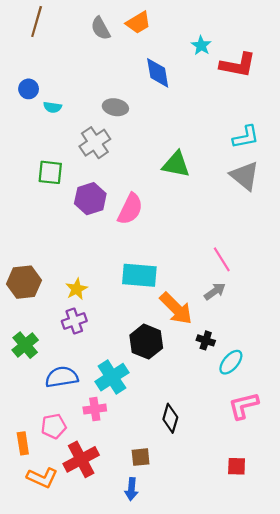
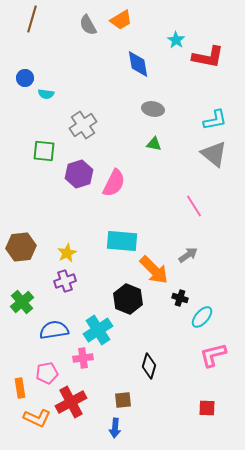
gray ellipse: (115, 107) -> (153, 109), moved
green triangle: (176, 164) -> (154, 144), size x0.6
pink line: (222, 259) -> (194, 206), moved

